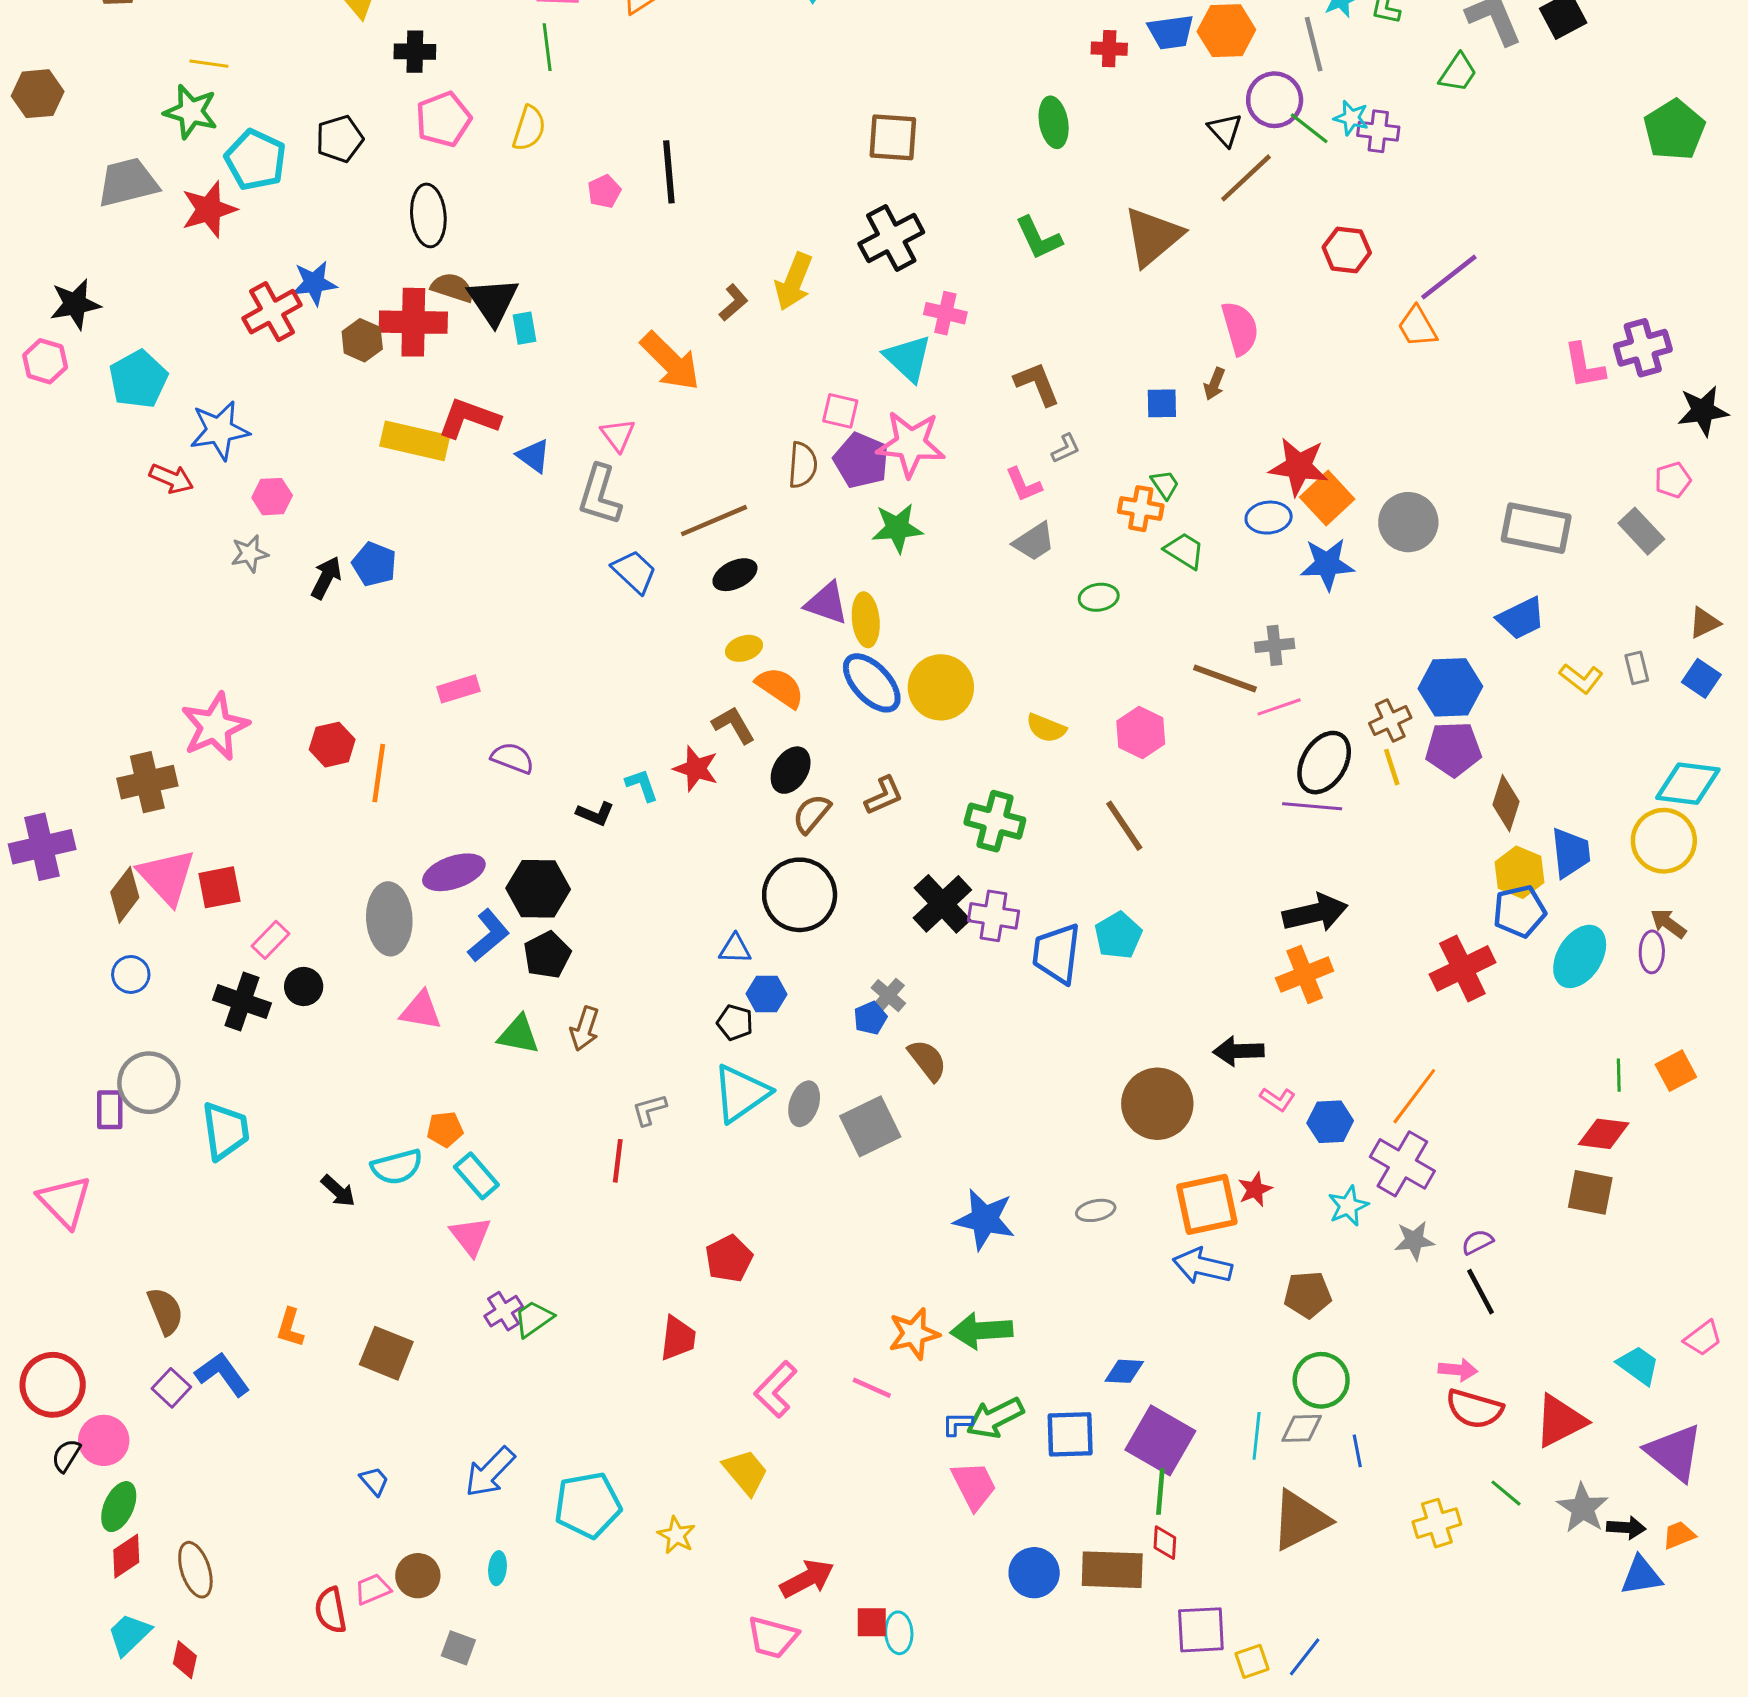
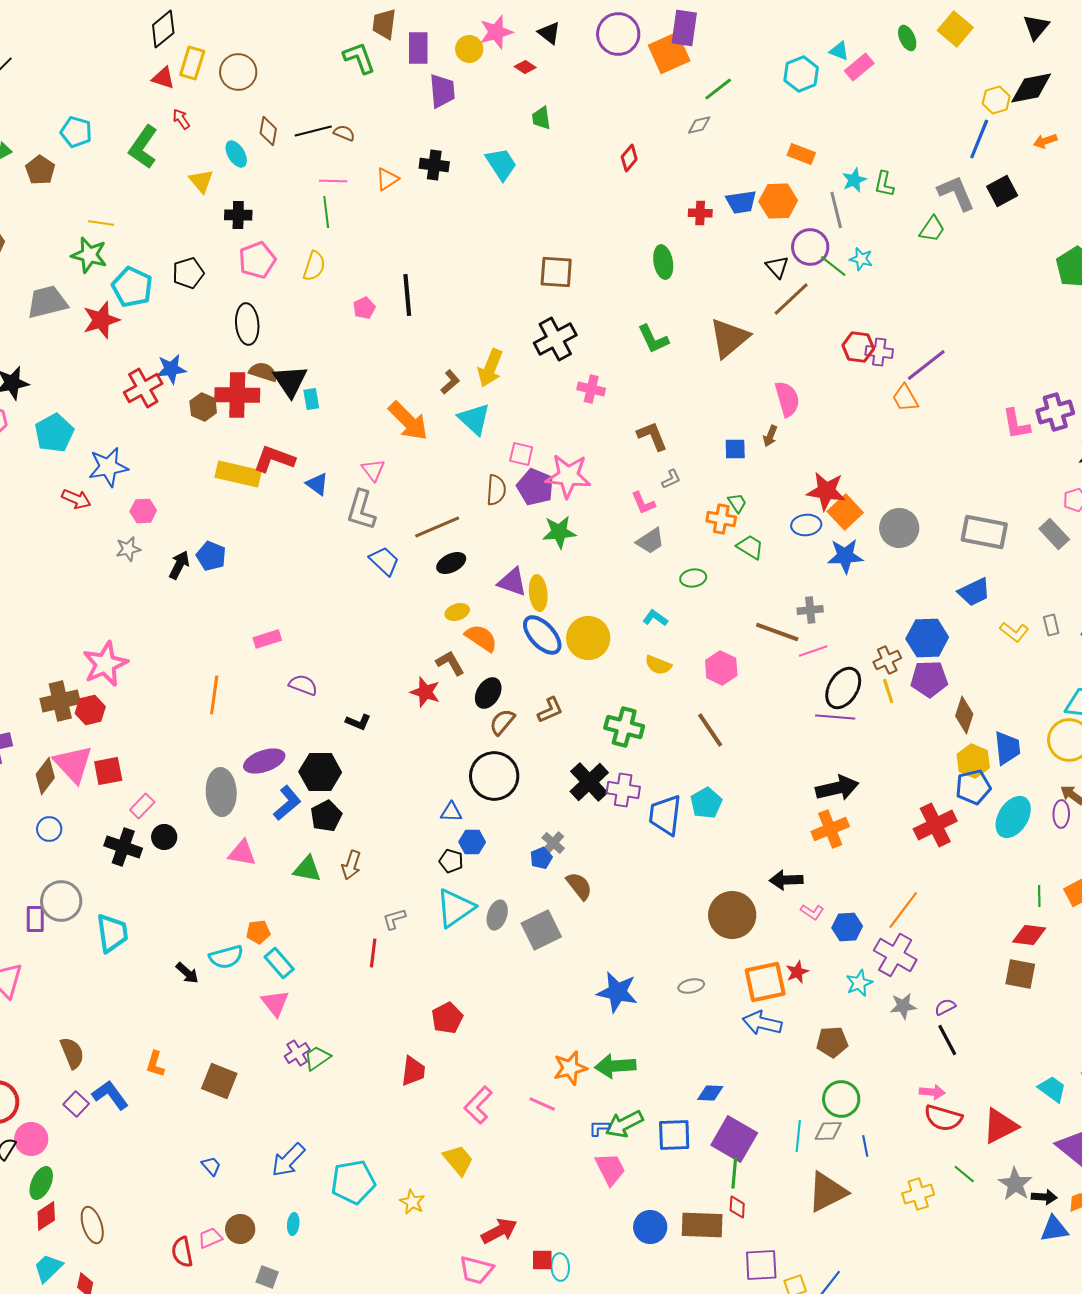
purple cross: (1378, 131) -> (879, 352), moved
cyan triangle: (908, 358) -> (474, 419), moved
red hexagon: (332, 745) -> (90, 710), moved
cyan L-shape: (642, 785) -> (655, 618), moved, turned -35

